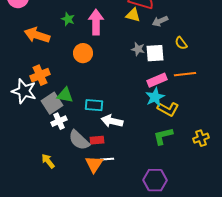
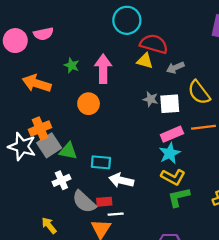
yellow semicircle: (181, 43) -> (199, 92), size x1.6
gray square: (52, 103) -> (49, 145), moved
yellow L-shape: (168, 109) -> (173, 177), moved
white line: (107, 159) -> (116, 214), moved

